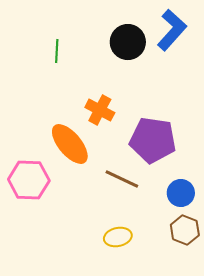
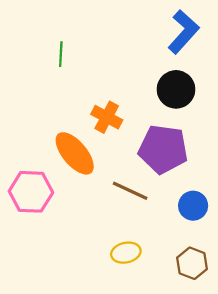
black circle: (128, 42) -> (176, 89), moved
brown hexagon: (185, 230) -> (192, 263), moved

